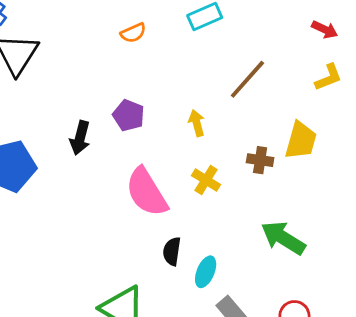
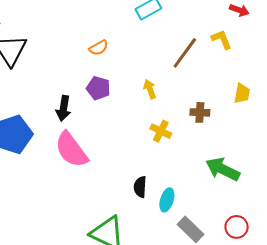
orange semicircle: (133, 33) -> (99, 48), moved
yellow L-shape: (328, 77) -> (222, 39), moved, turned -85
yellow trapezoid: (301, 140) -> (242, 93), moved, size x0.7
pink semicircle: (146, 192) -> (71, 150), moved

